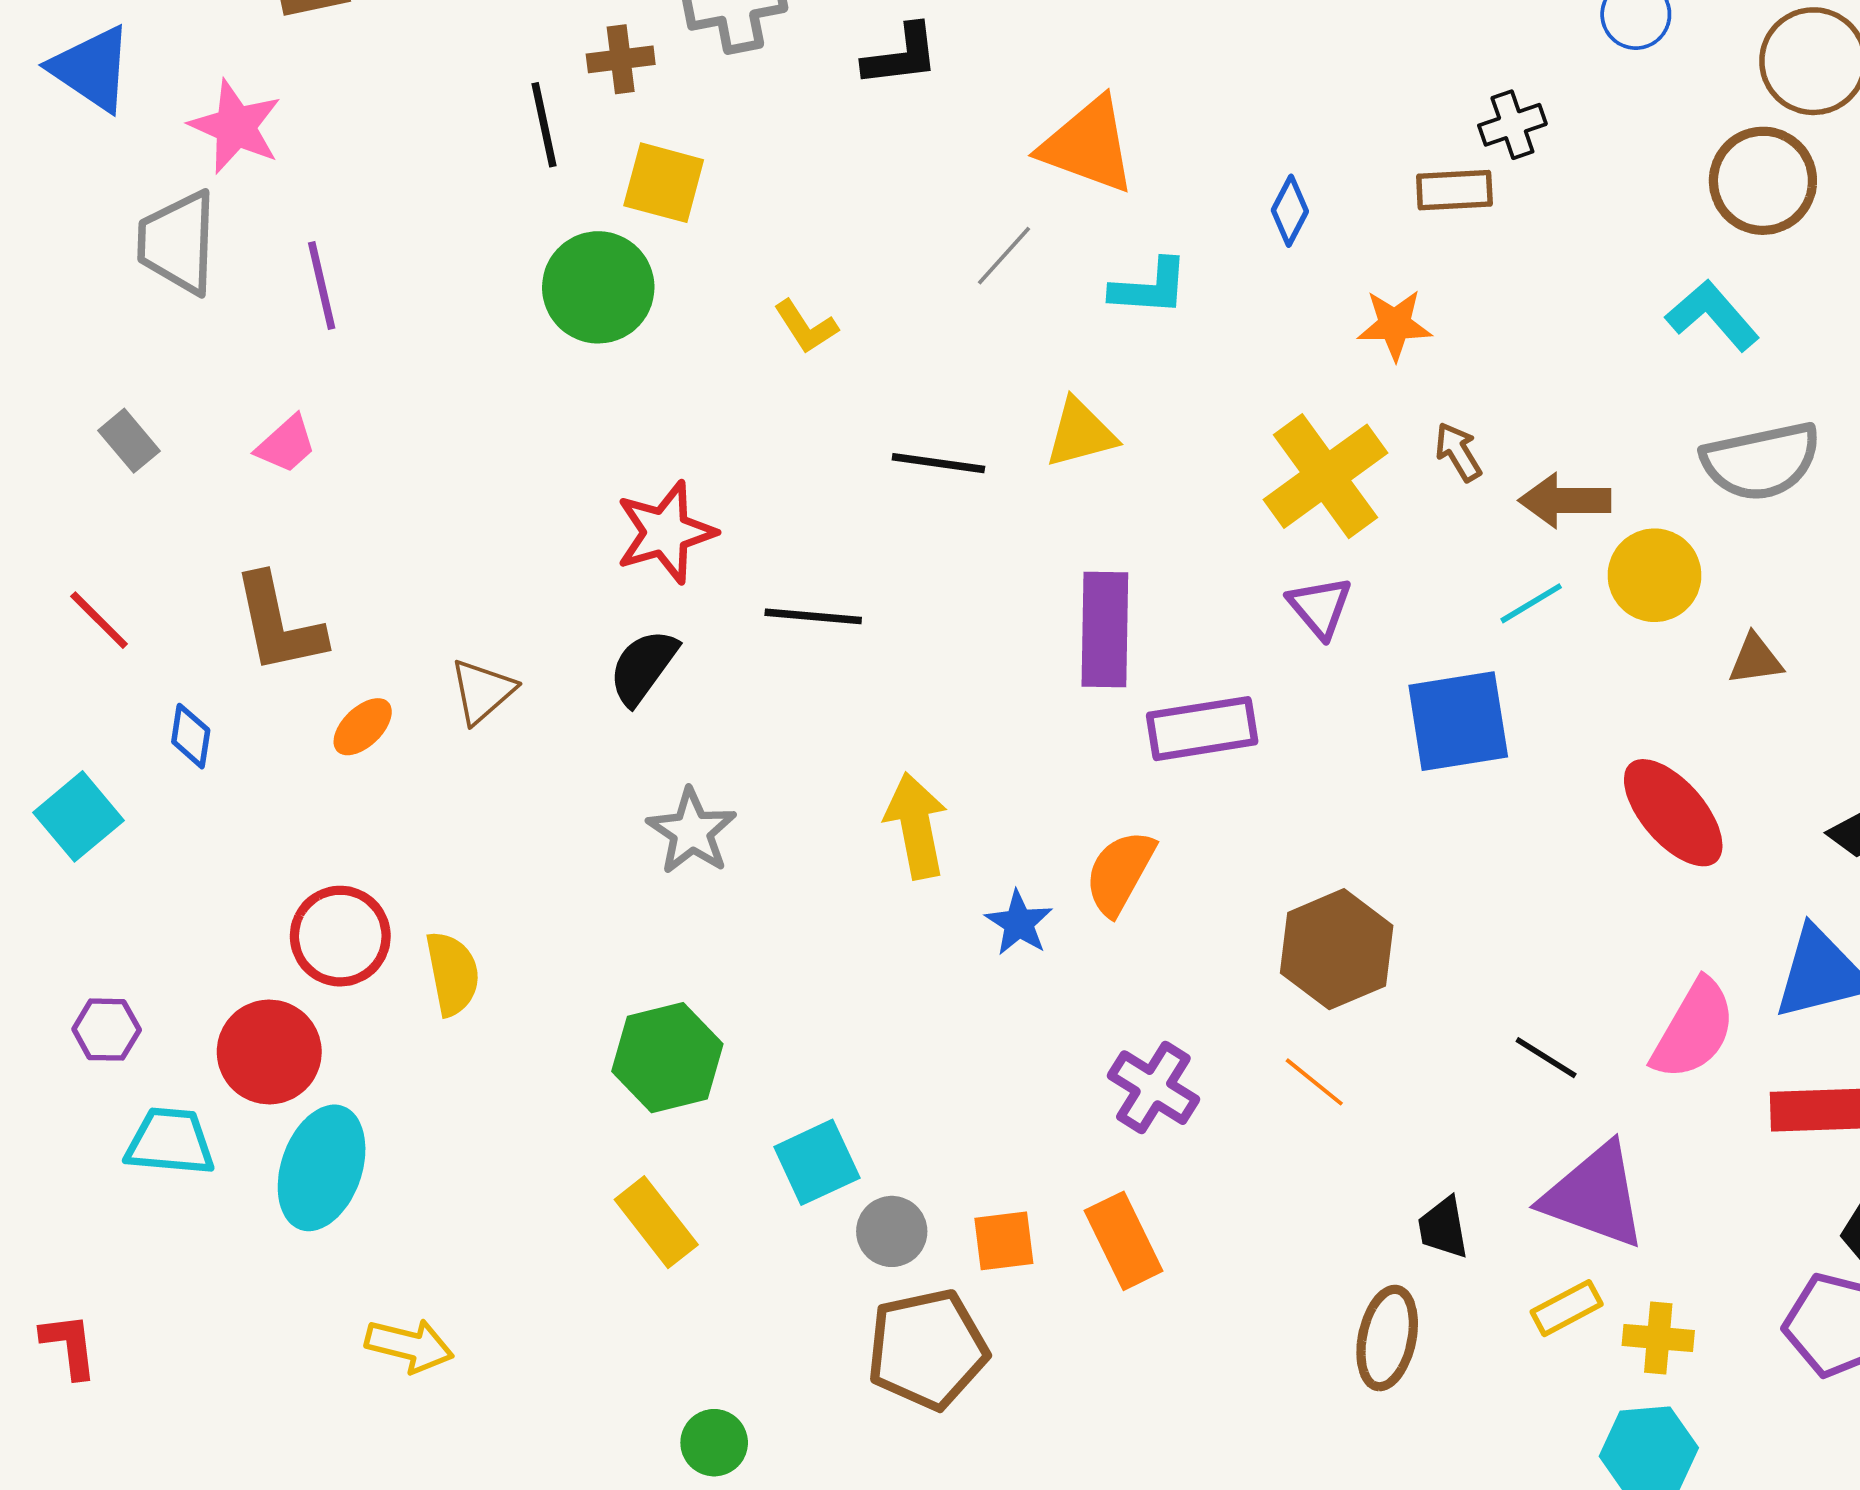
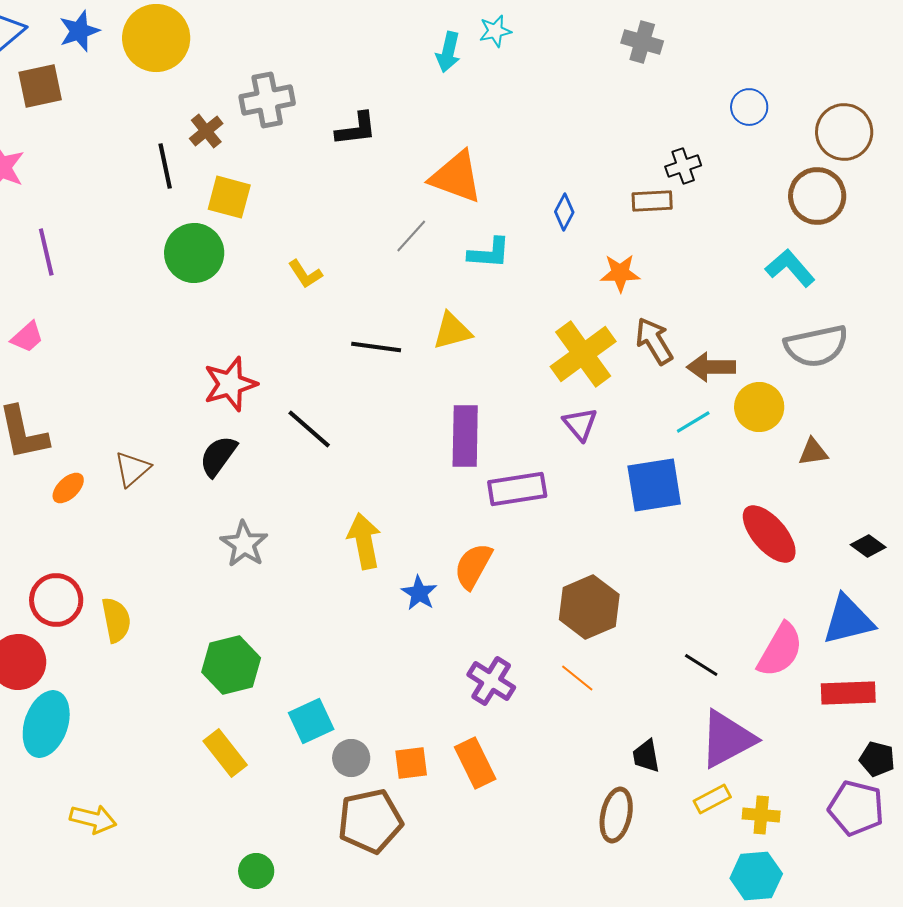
brown cross: (621, 59) -> (206, 131), turned -32
brown arrow: (1458, 452) -> (654, 341), size x1.5
black line: (813, 616) -> (309, 429), turned 36
purple triangle: (1595, 1196) -> (727, 739), turned -48

